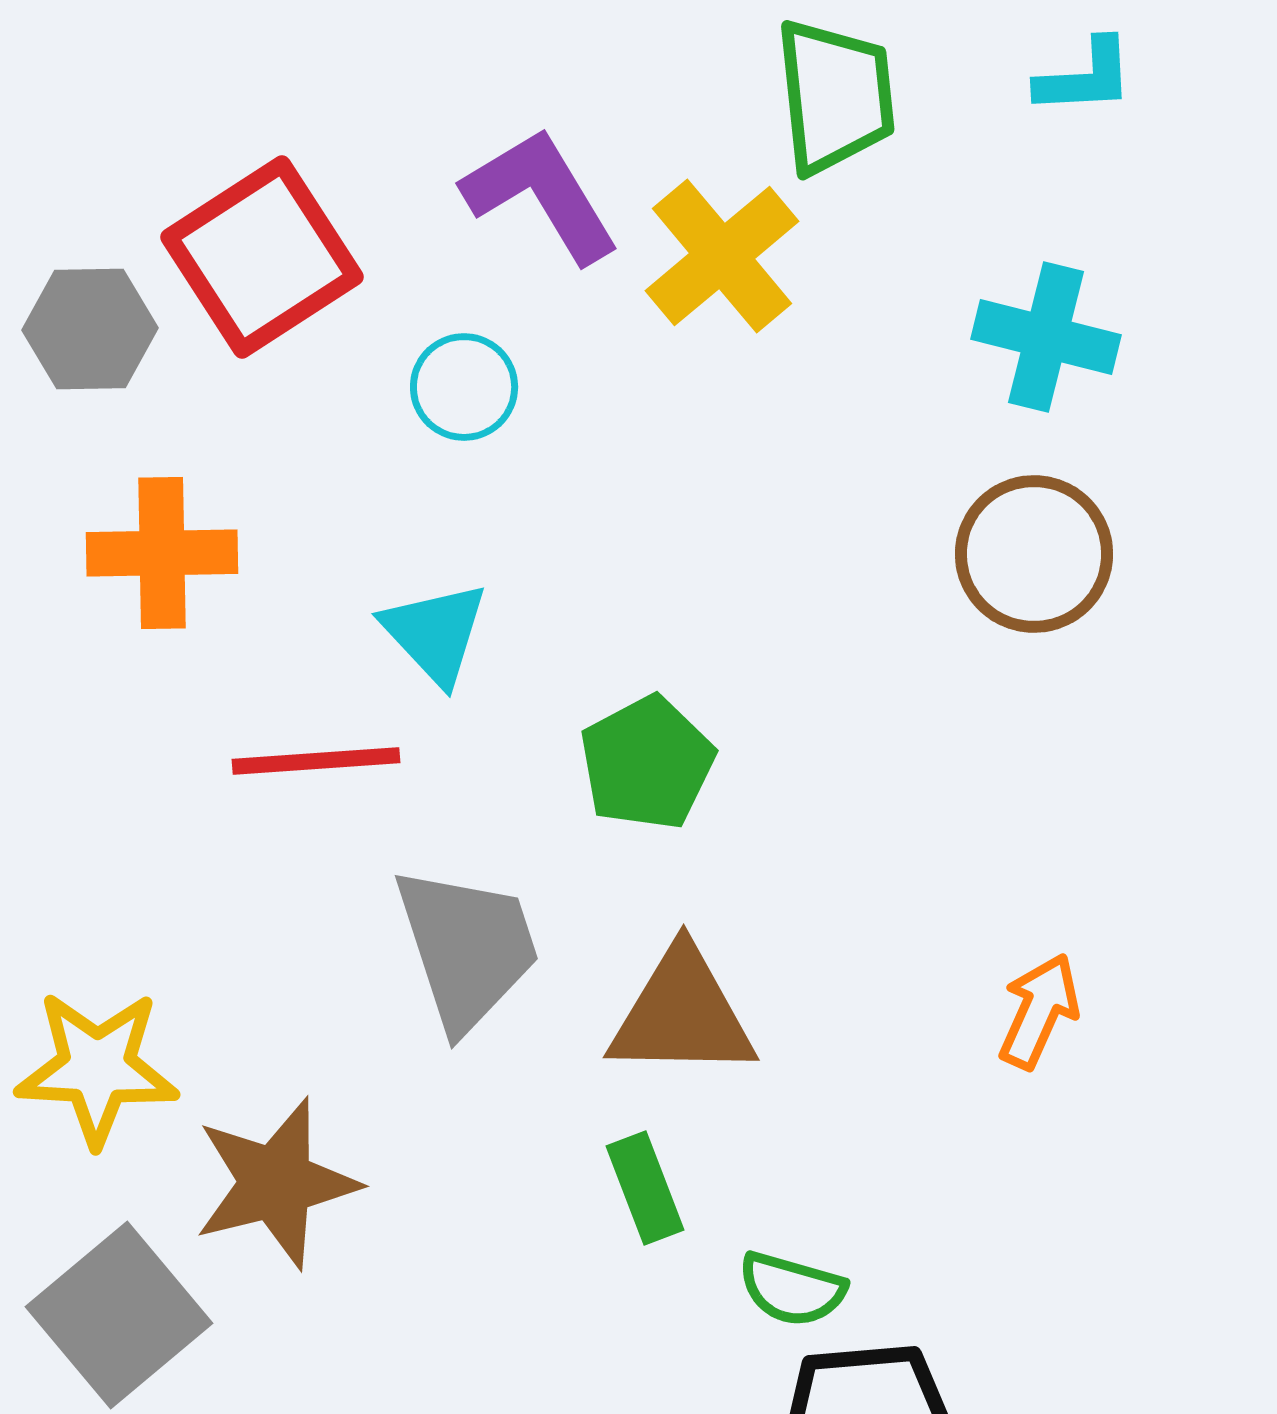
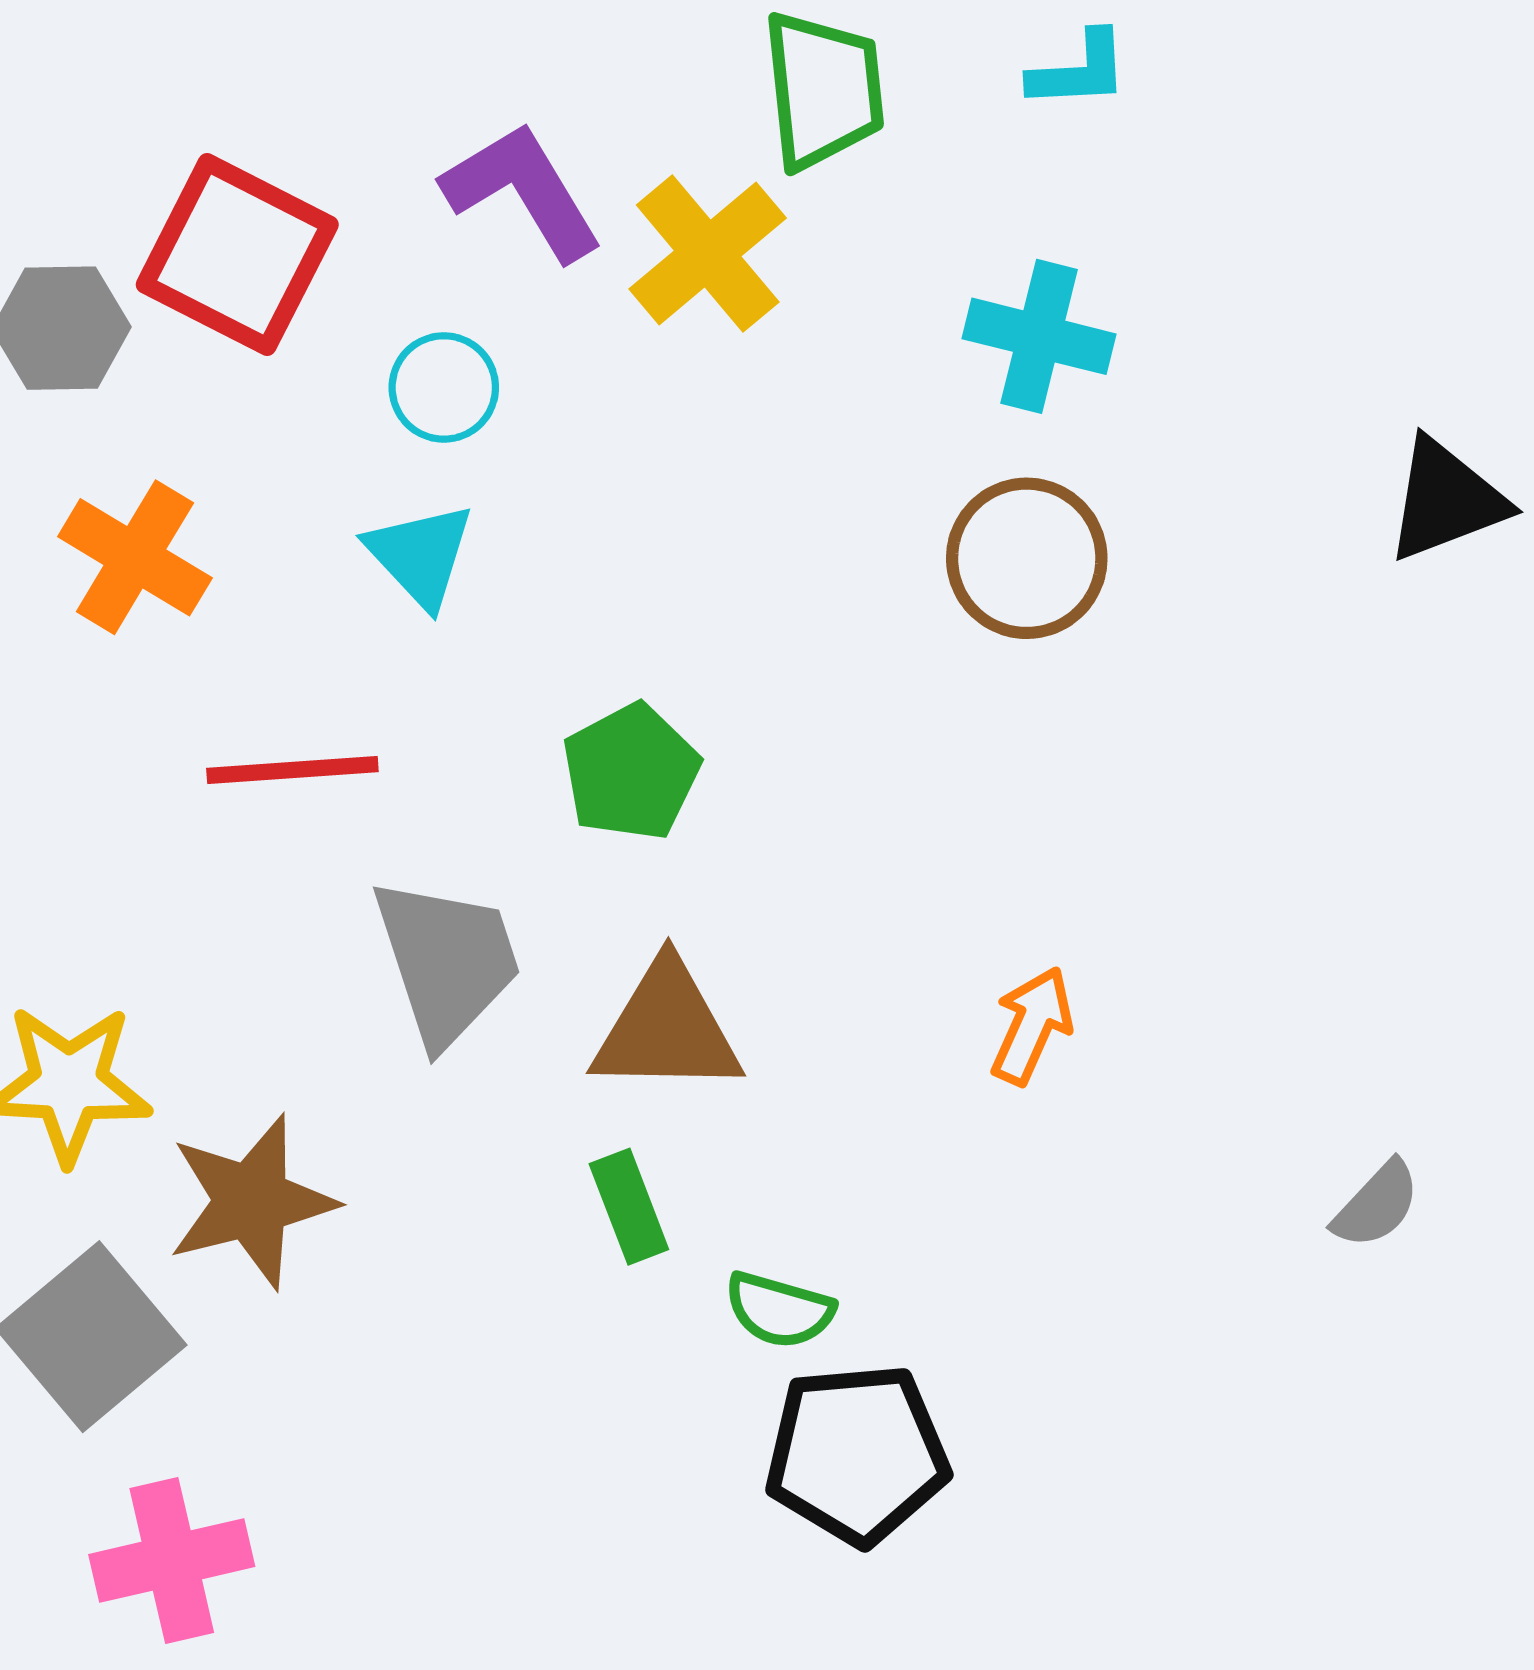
red square: (262, 257) -> (237, 255), turned -30
orange cross: (162, 553) -> (135, 557), turned 32
cyan triangle: (435, 633) -> (420, 555), moved

